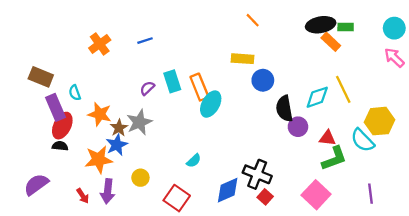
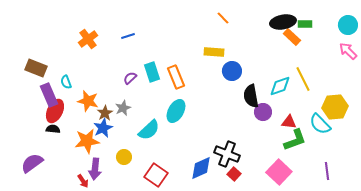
cyan ellipse: (211, 104) -> (176, 111), moved
gray star: (139, 122) -> (123, 108), size x0.7
cyan semicircle: (194, 161) -> (149, 130), moved, size x1.6
red arrow: (83, 196) -> (83, 181), moved

